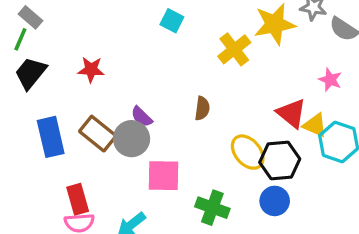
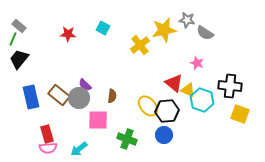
red star: (91, 70) -> (68, 34), moved
brown semicircle: (202, 108) -> (112, 96), moved

